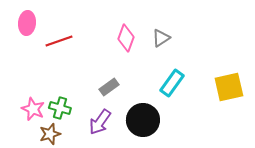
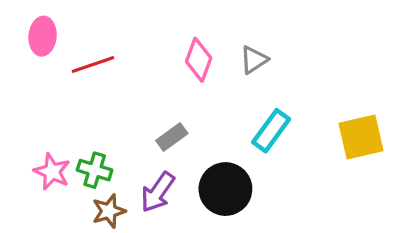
brown star: (50, 134) -> (109, 211), moved

